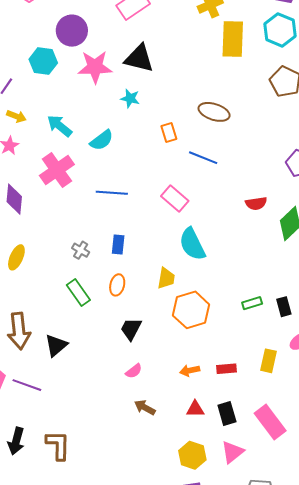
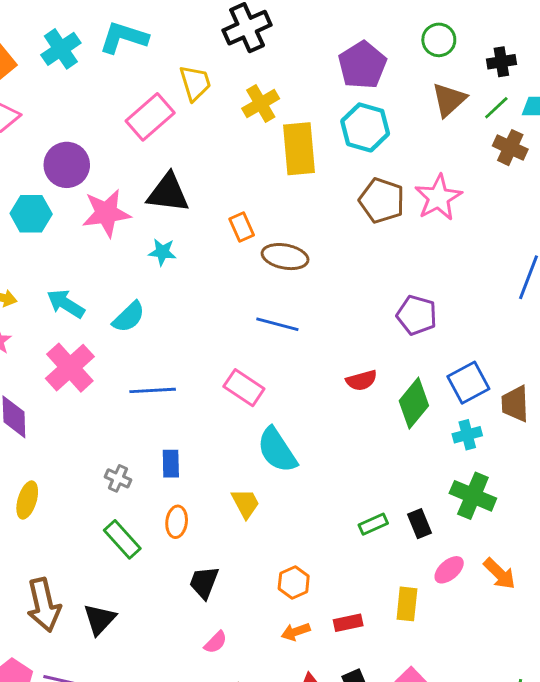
orange rectangle: (169, 133) -> (242, 227), moved
yellow trapezoid: (166, 278) -> (245, 503), turned -30
orange hexagon: (191, 310) -> (294, 582), moved, size x0.6

